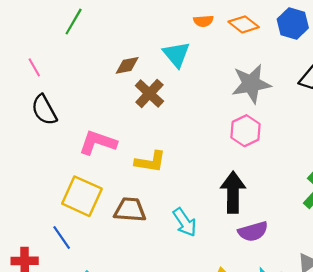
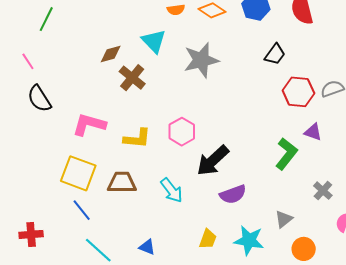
green line: (74, 22) -> (46, 19), moved
gray star: (251, 84) -> (201, 60), moved
pink hexagon: (245, 131) -> (182, 132), moved
black arrow: (233, 192) -> (213, 161), turned -129
blue line: (62, 237) -> (82, 210), moved

